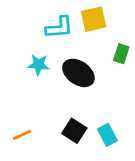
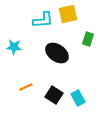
cyan star: (39, 65) -> (14, 47), moved
orange line: (22, 135) -> (26, 87), moved

